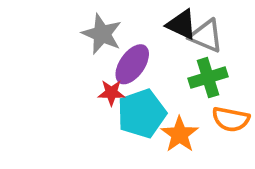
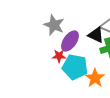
black triangle: (181, 24) -> (96, 35), moved
cyan pentagon: (142, 114) -> (75, 67), turned 30

